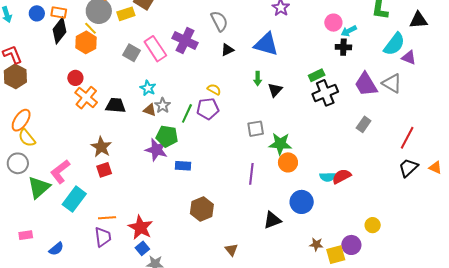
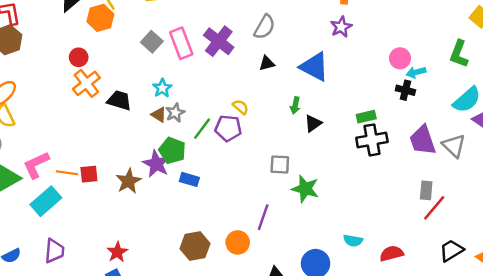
gray semicircle: (219, 21) -> (265, 27), turned 45
gray rectangle: (364, 124) -> (426, 190), moved, turned -42
red line: (407, 138) -> (434, 208), moved
brown star: (101, 147) -> (129, 181), moved
orange circle: (288, 162) -> (238, 242), moved
blue rectangle: (183, 166) -> (189, 179), moved
red semicircle: (342, 176) -> (392, 253), moved
orange line: (107, 218) -> (67, 173), moved
red star: (140, 227) -> (117, 252), size x0.7
purple trapezoid: (103, 237) -> (54, 251), moved

